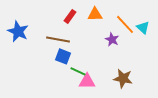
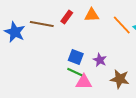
brown line: (58, 39) -> (42, 24), moved
purple star: (112, 39) -> (100, 60), moved
blue square: (63, 56) -> (76, 57), moved

